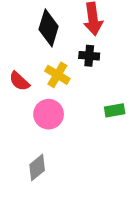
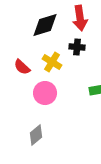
black diamond: (49, 28) -> (45, 25), turned 56

